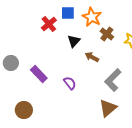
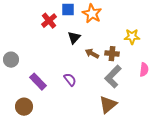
brown cross: (107, 34) -> (112, 54), moved, turned -32
purple rectangle: (39, 74) -> (38, 82), moved

